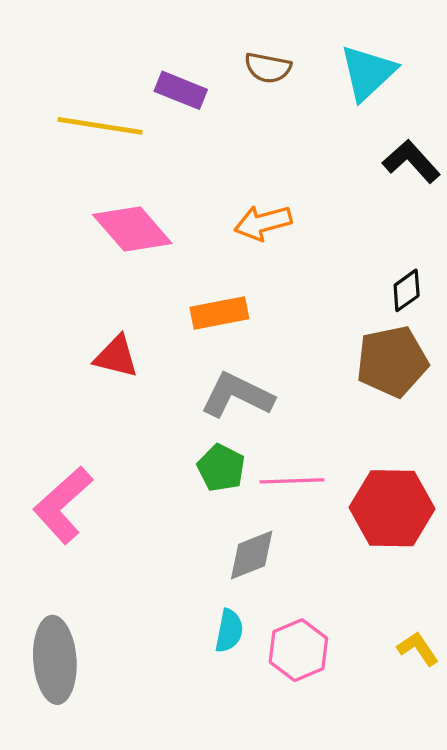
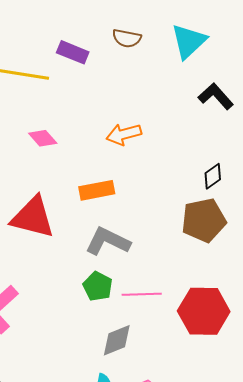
pink diamond: (132, 229) -> (43, 138), size x0.6
red triangle: (116, 357) -> (33, 217), size x1.6

